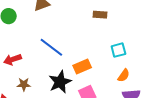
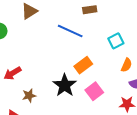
blue line: (51, 47) -> (70, 31), moved

